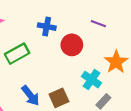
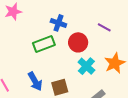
green rectangle: (17, 54) -> (44, 44), moved
cyan cross: (91, 80) -> (86, 66), moved

